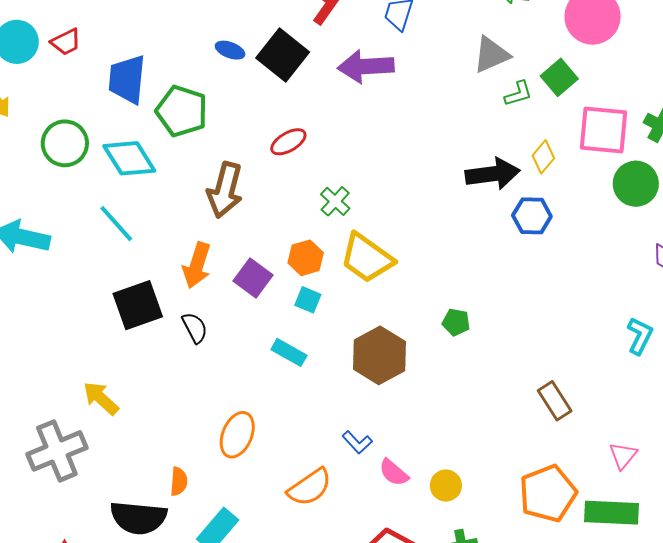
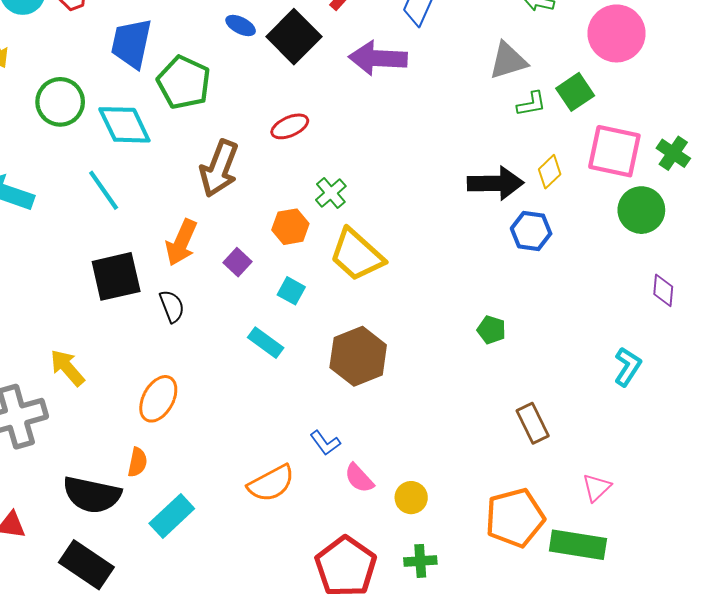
orange hexagon: (306, 258) -> (290, 227), moved
purple square: (253, 278) -> (237, 262), size x0.7
green pentagon: (456, 322) -> (491, 330), moved
orange ellipse: (237, 435) -> (158, 399), moved

